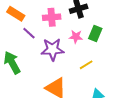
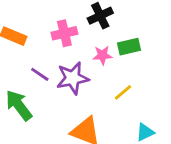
purple line: (29, 33) -> (40, 74), moved
green rectangle: (95, 33) -> (129, 47), turned 63

